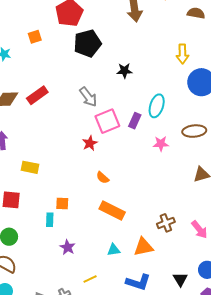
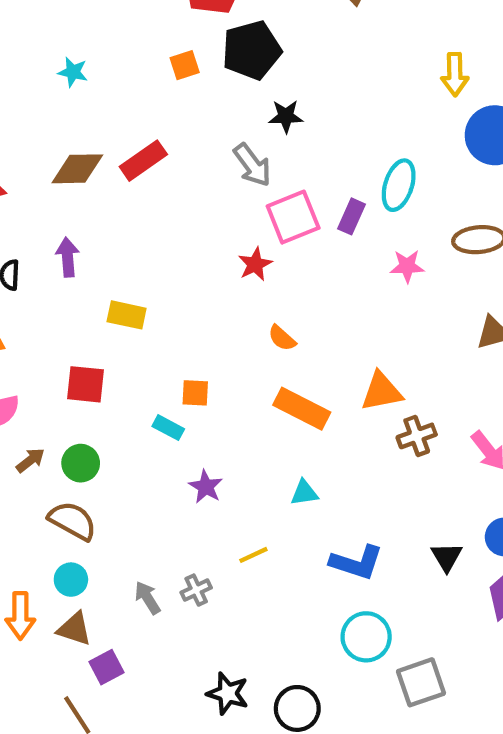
orange square: (35, 37) -> (185, 65), moved
black star: (124, 71) -> (286, 116), moved
cyan rectangle: (50, 220) -> (168, 428), turned -64
orange triangle: (143, 247) -> (381, 392), moved

